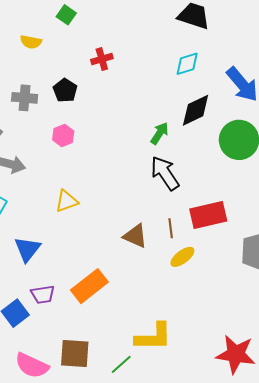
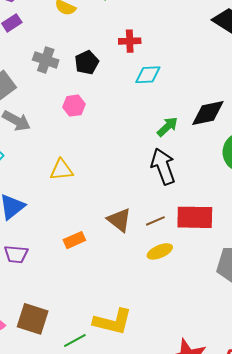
cyan diamond: (187, 64) -> (148, 75), moved
brown line: (171, 228) -> (155, 221), turned 60
orange rectangle: (89, 286) -> (74, 240), moved, size x0.6

